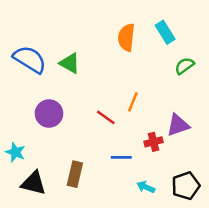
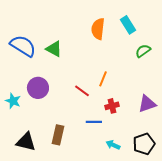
purple triangle: (178, 125) -> (147, 104), moved
red cross: (154, 142) -> (112, 106), moved
cyan star: (15, 152) -> (13, 101), moved

